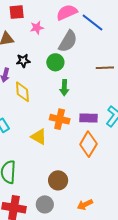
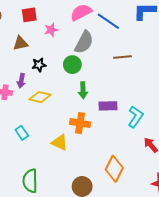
brown line: (105, 68) -> (122, 57), moved
yellow diamond: (22, 92) -> (40, 97), turned -70
purple rectangle: (89, 118) -> (108, 106), moved
orange diamond: (88, 144) -> (114, 169), moved

